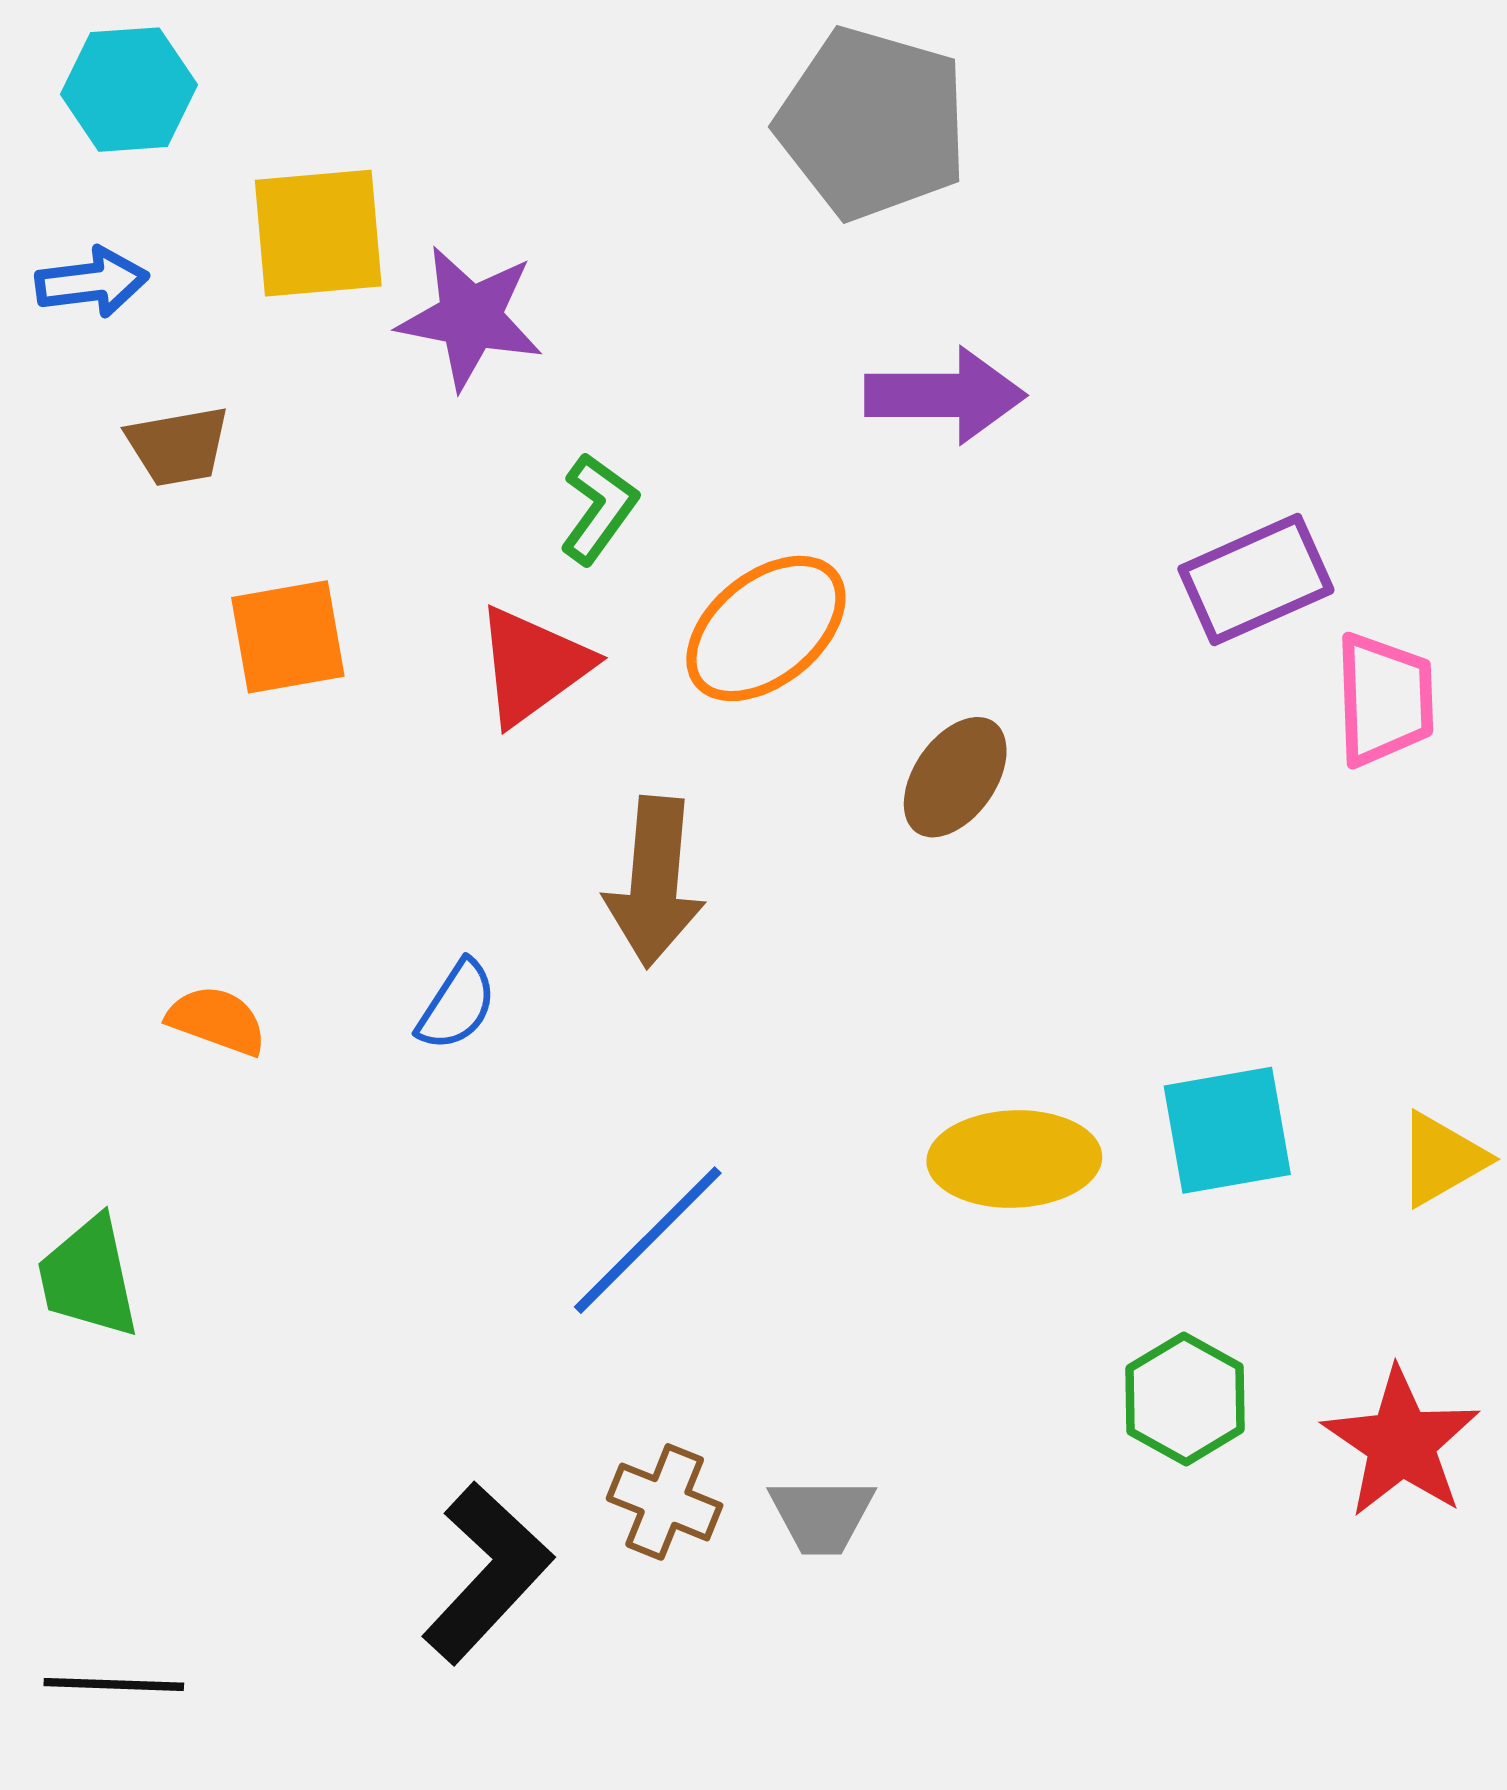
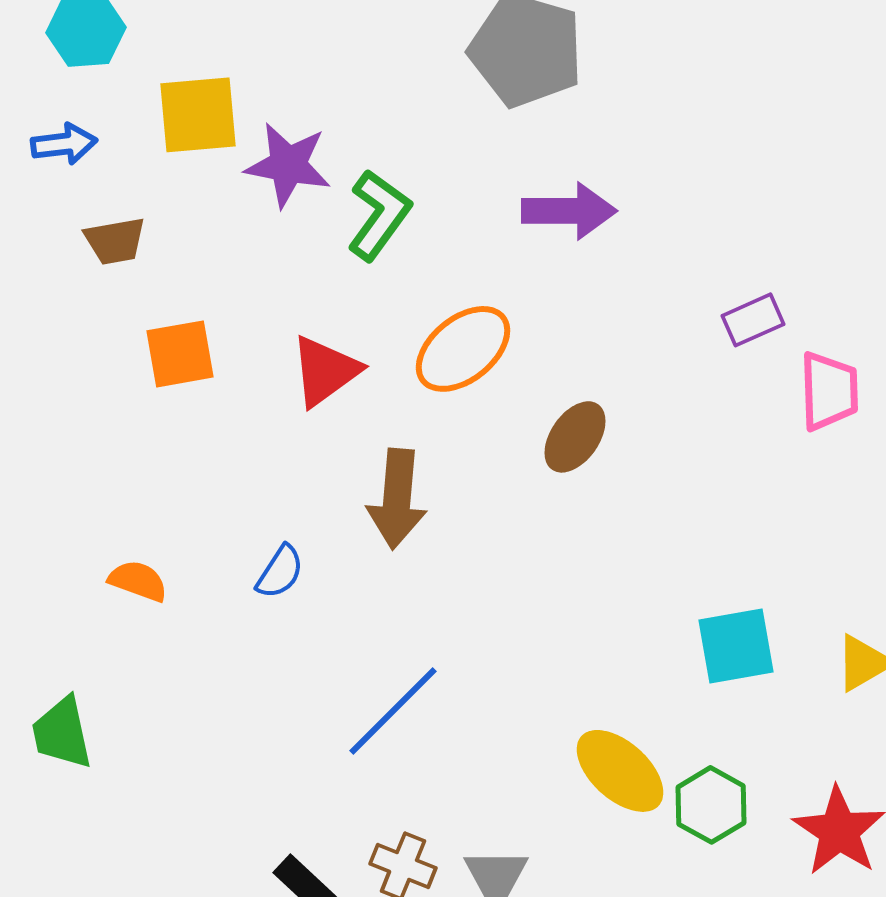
green L-shape: (599, 509) -> (379, 215), moved, size x1.4
purple rectangle: (1256, 580) -> (753, 320), size x0.7
yellow ellipse: (1014, 1159) -> (620, 771), moved, turned 44

